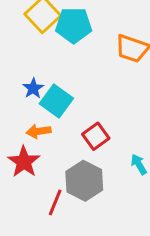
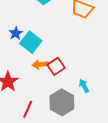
orange arrow: (39, 131) -> (40, 64), moved
gray hexagon: (84, 181) -> (62, 102), moved

